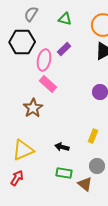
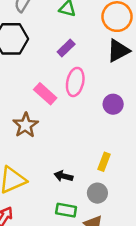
pink ellipse: (44, 60) -> (75, 82), moved
gray circle: (97, 166) -> (97, 193), moved

